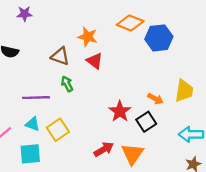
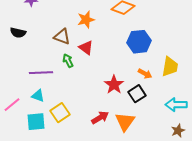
orange star: (88, 37) -> (86, 20), turned -30
blue hexagon: (159, 38) -> (139, 42), moved
red triangle: (95, 61) -> (86, 48), moved
yellow square: (58, 130) -> (60, 113), moved

